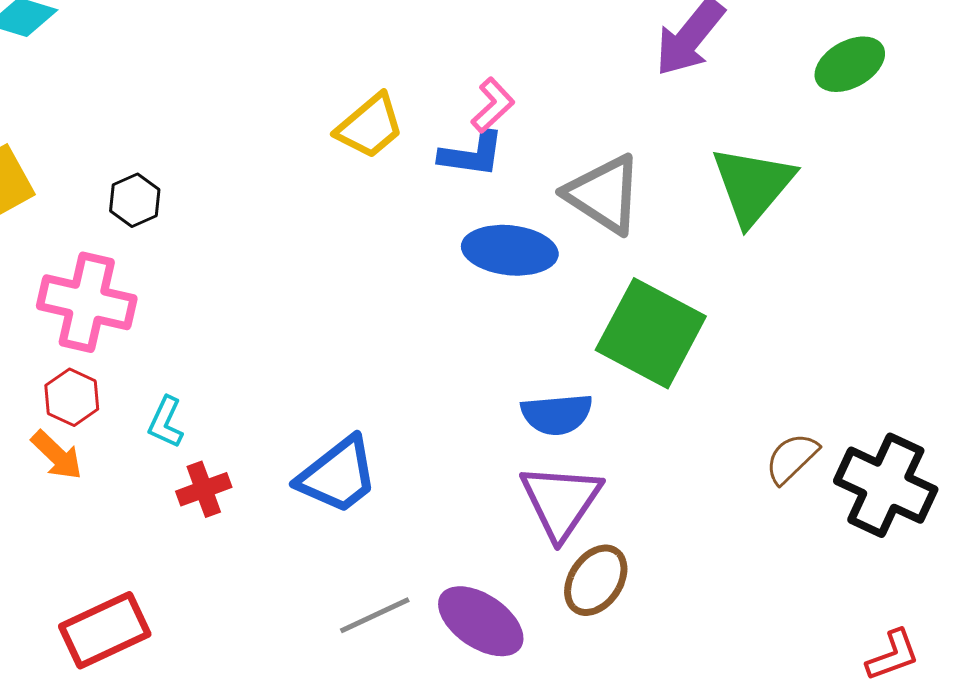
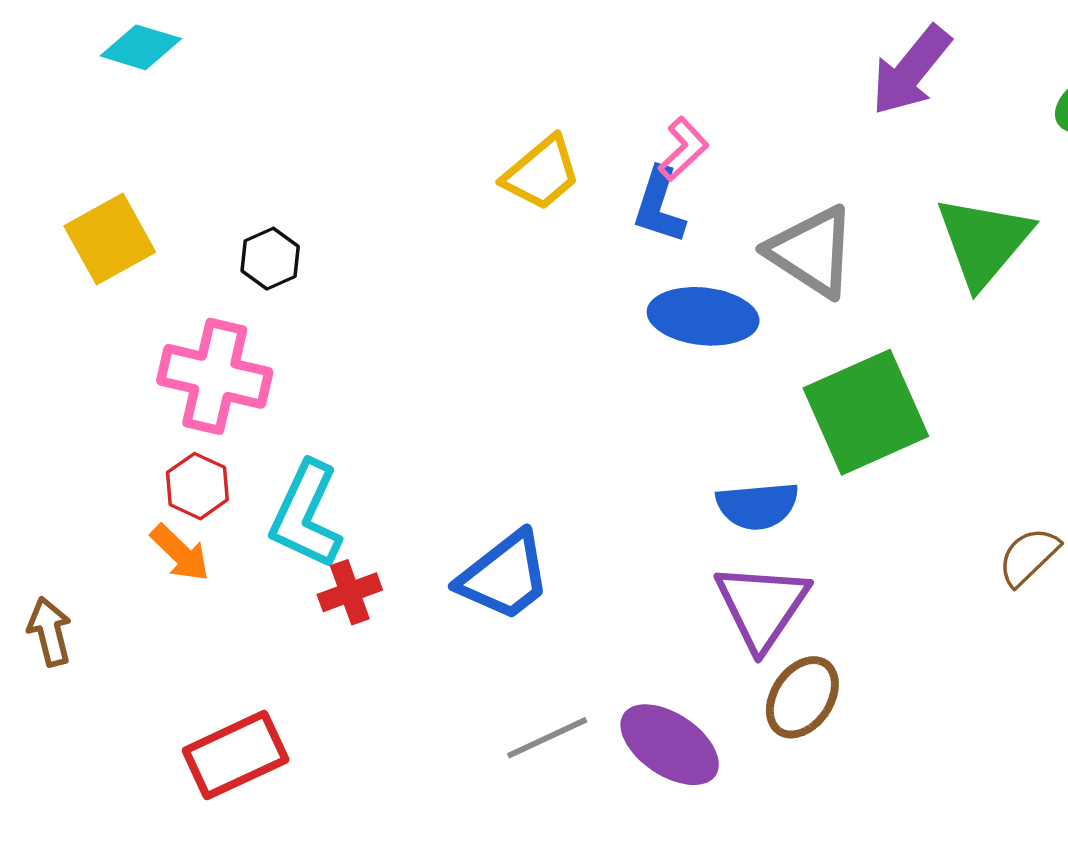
blue L-shape: (472, 154) -> (659, 206), turned 100
green square: (651, 333) -> (866, 412), turned 38
cyan L-shape: (166, 422) -> (306, 515), size x1.8

